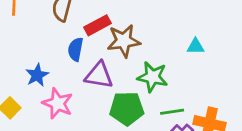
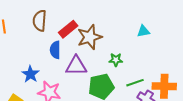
green star: (152, 77) -> (116, 60), size x0.6

